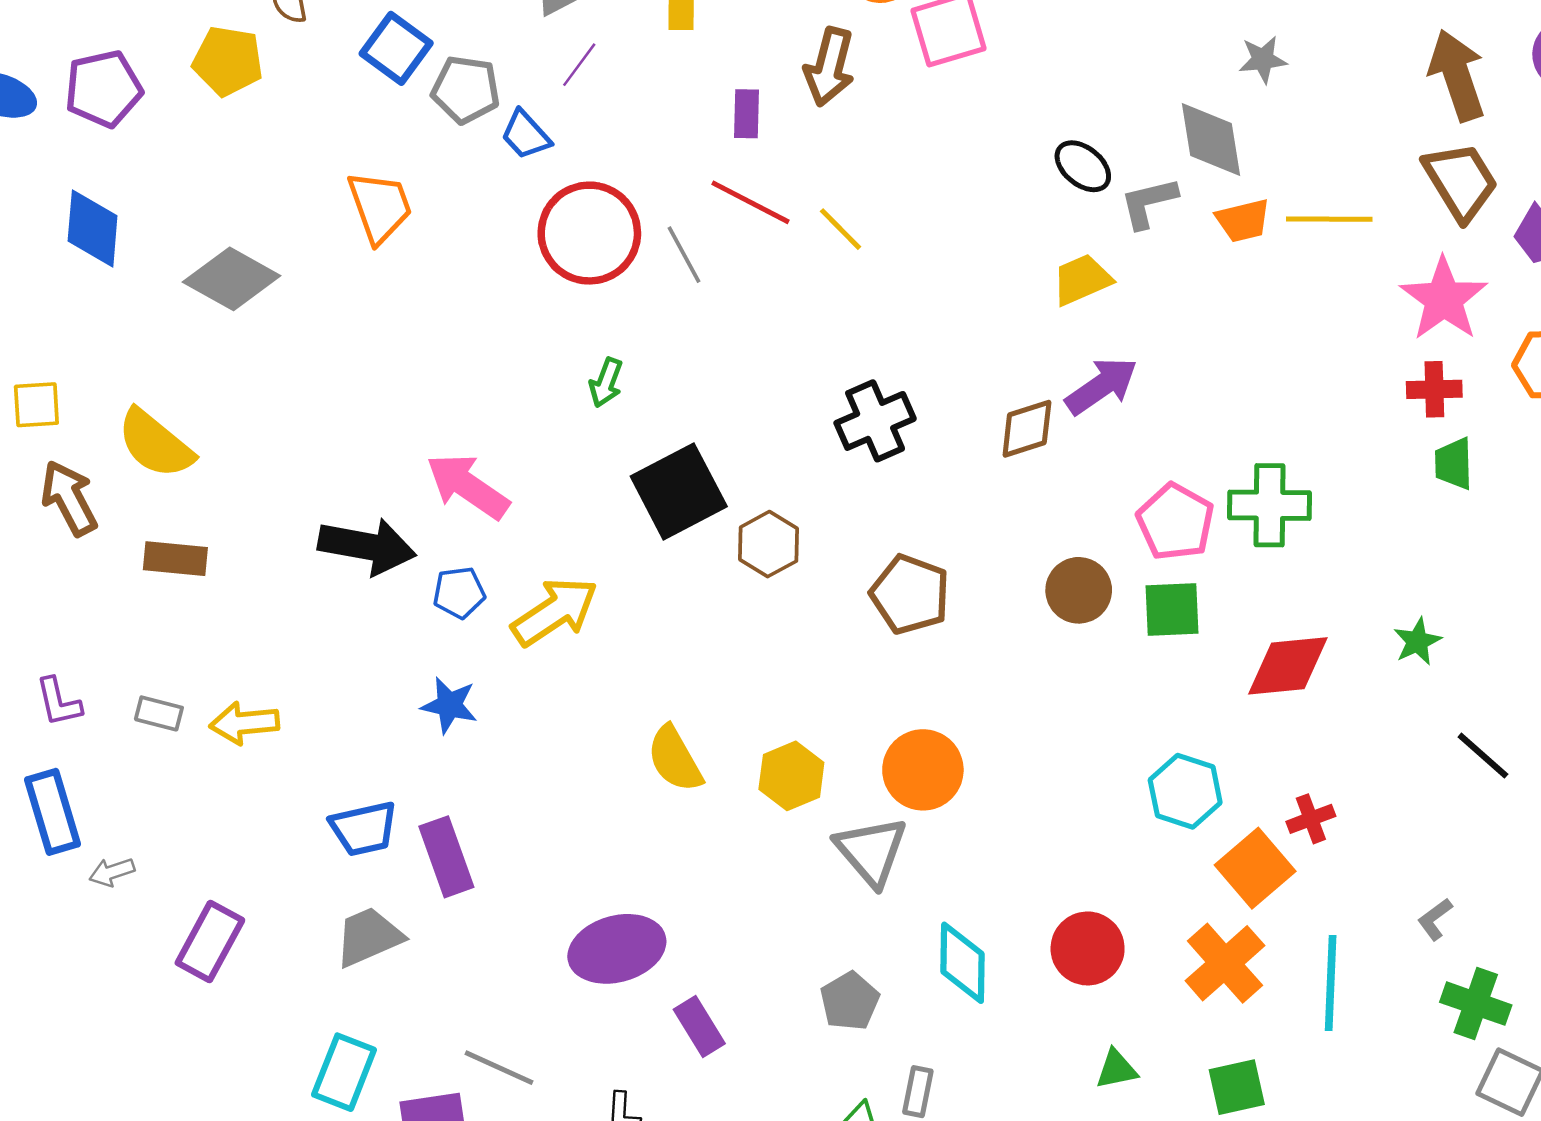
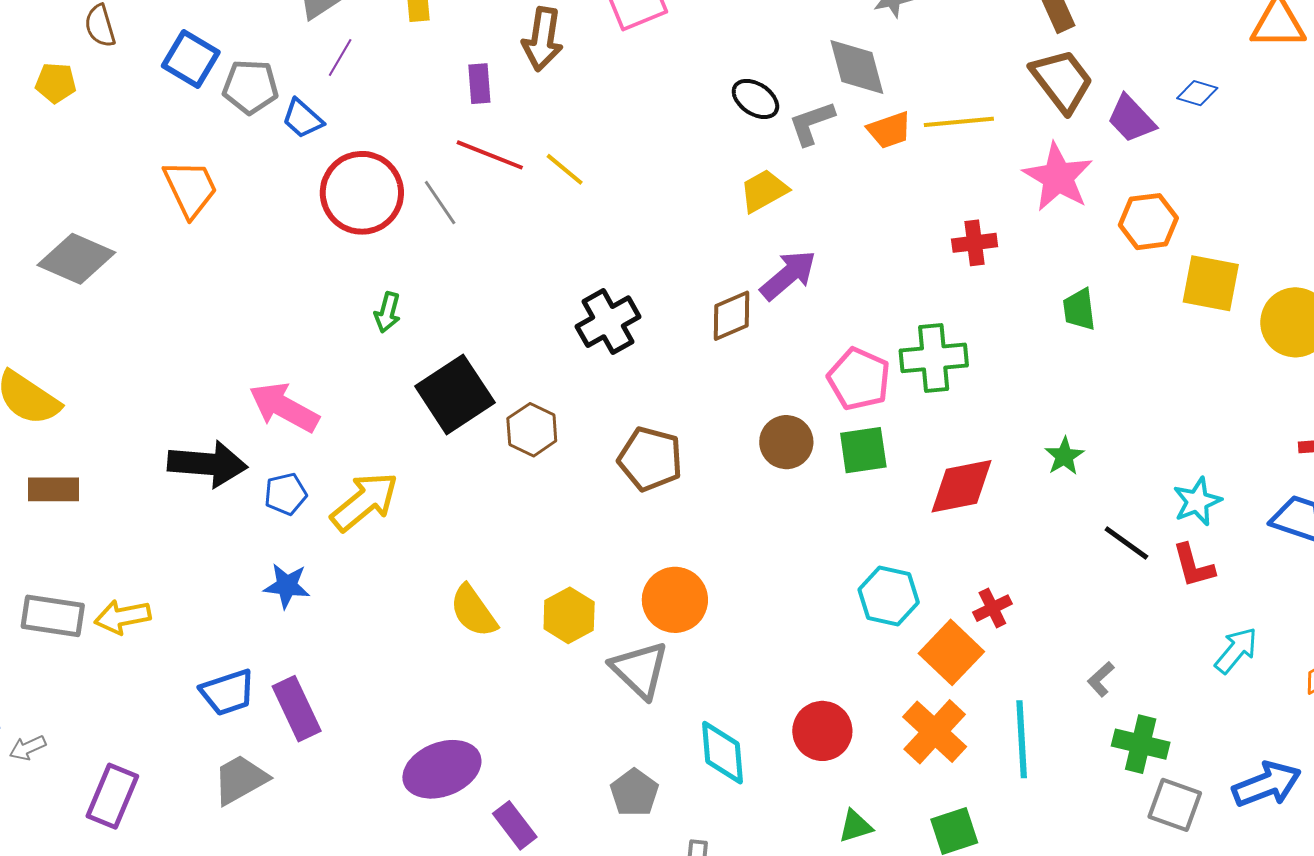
yellow pentagon: (228, 61) -> (56, 83), size x0.7
red cross: (1434, 389) -> (975, 243), moved
gray rectangle: (159, 713) -> (53, 616), size x1.6

